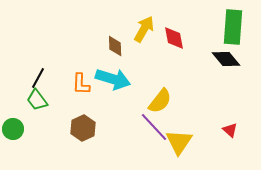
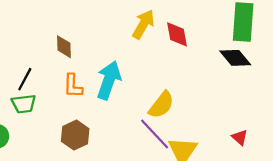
brown diamond: (115, 46) -> (64, 47), moved
cyan arrow: (113, 79) -> (109, 80), turned -88
green trapezoid: (37, 100) -> (24, 104), turned -60

